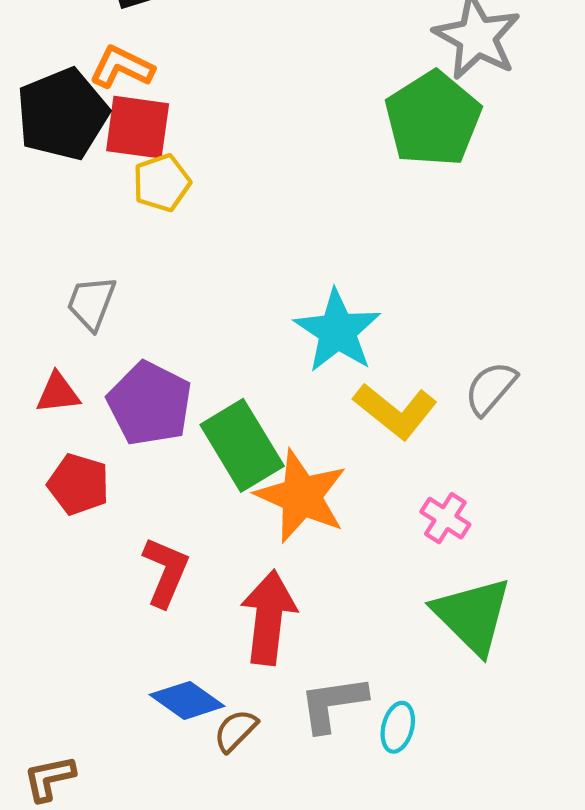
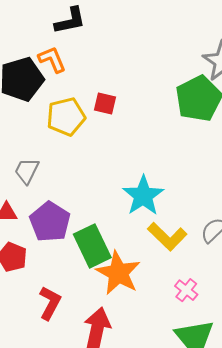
orange L-shape: (122, 67) -> (52, 59), turned 36
red square: (138, 127) -> (105, 104), moved, size x0.7
yellow pentagon: (162, 183) -> (66, 117), size x1.4

